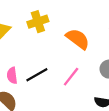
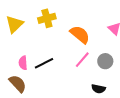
pink line: (71, 77) -> (82, 60), moved

